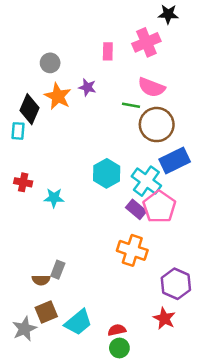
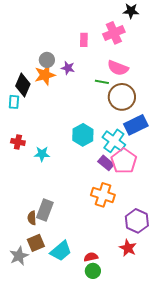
gray circle: (50, 63) -> (47, 60), moved
orange star: (58, 96) -> (45, 75), turned 30
gray rectangle: (58, 270) -> (45, 210), size x1.5
brown semicircle: (41, 280) -> (32, 218), turned 88

